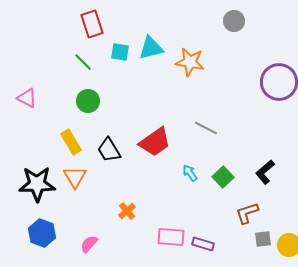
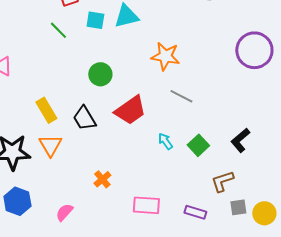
orange star: (190, 62) -> (165, 56), moved
green circle: (88, 101) -> (100, 74), moved
purple rectangle: (203, 244) -> (195, 212), moved

